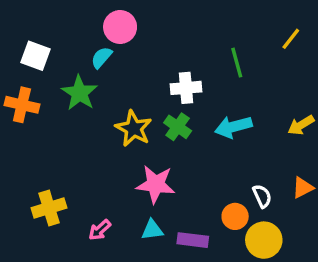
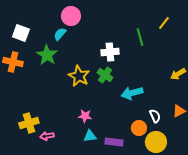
yellow line: (291, 39) -> (164, 23), moved
cyan arrow: (233, 127) -> (132, 93), moved
pink star: (156, 184) -> (85, 116), moved, size x0.6
pink arrow: (100, 230) -> (47, 136), moved, turned 32

